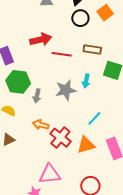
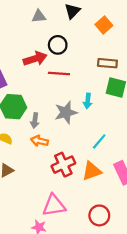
black circle: (80, 18) -> (58, 45), moved
brown rectangle: (92, 49) -> (107, 63), moved
orange arrow: (41, 125) -> (40, 141), moved
red cross: (60, 138) -> (63, 165), turned 30

